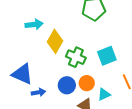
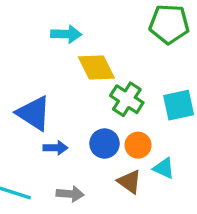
yellow diamond: (55, 41) -> (96, 68), turned -65
cyan triangle: (104, 94) -> (164, 168), turned 40

